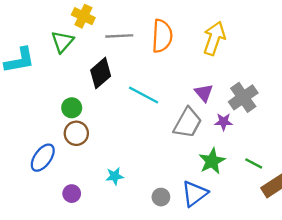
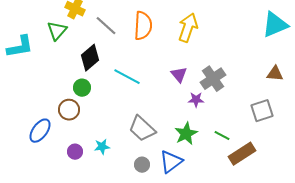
gray line: (119, 36) -> (106, 26), turned 45
green circle: (72, 108) -> (82, 88), moved
gray trapezoid: (188, 123) -> (142, 129), moved, turned 104
purple circle: (72, 194) -> (75, 152), moved

